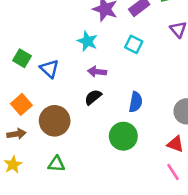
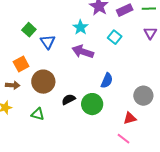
purple arrow: (97, 72) -> (83, 52), size x1.5
black semicircle: (93, 97) -> (69, 99), moved
red triangle: (175, 144) -> (130, 118), turned -48
pink line: (173, 172) -> (124, 139), turned -32

